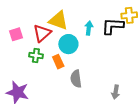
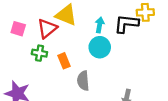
pink square: (16, 34) -> (18, 29), turned 32
cyan circle: (68, 44) -> (100, 47), moved

